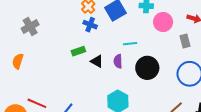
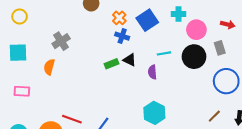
orange semicircle: (18, 61) -> (49, 67), moved
black triangle: (97, 61) -> (130, 60), moved
black circle: (147, 68) -> (194, 57), moved

